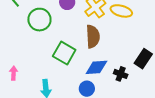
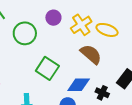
brown semicircle: (93, 37) -> (91, 54), moved, turned -50

